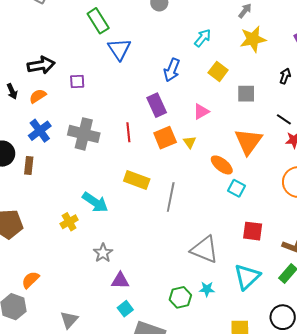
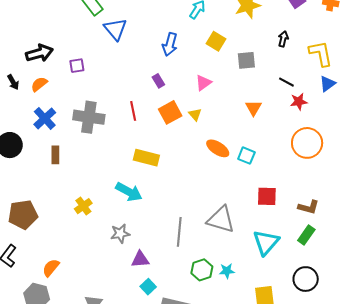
purple rectangle: (157, 105) -> (158, 81), size x0.6
orange triangle: (248, 142) -> (253, 108), size x0.6
brown rectangle: (29, 165) -> (55, 155), moved
orange ellipse: (222, 165) -> (218, 148), moved
gray line: (171, 197) -> (179, 232), moved
cyan arrow: (95, 202) -> (129, 192), moved
gray star: (103, 253) -> (120, 234), turned 30
cyan star: (207, 289) -> (227, 271), moved

